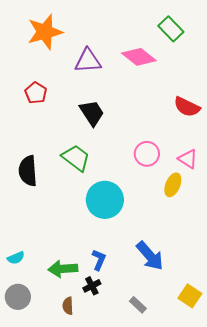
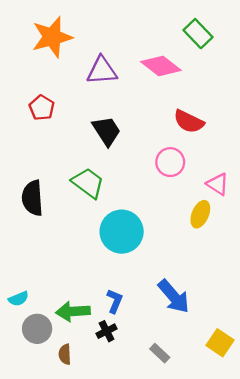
red semicircle: (187, 107) -> (189, 122), moved
pink circle: (147, 154) -> (170, 162), moved
gray circle: (18, 297) -> (37, 329), moved
brown semicircle: (68, 306) -> (65, 354), moved

